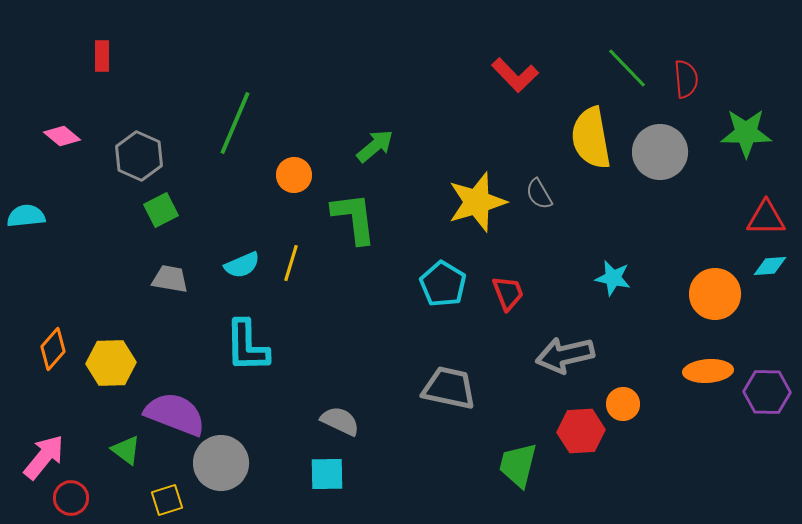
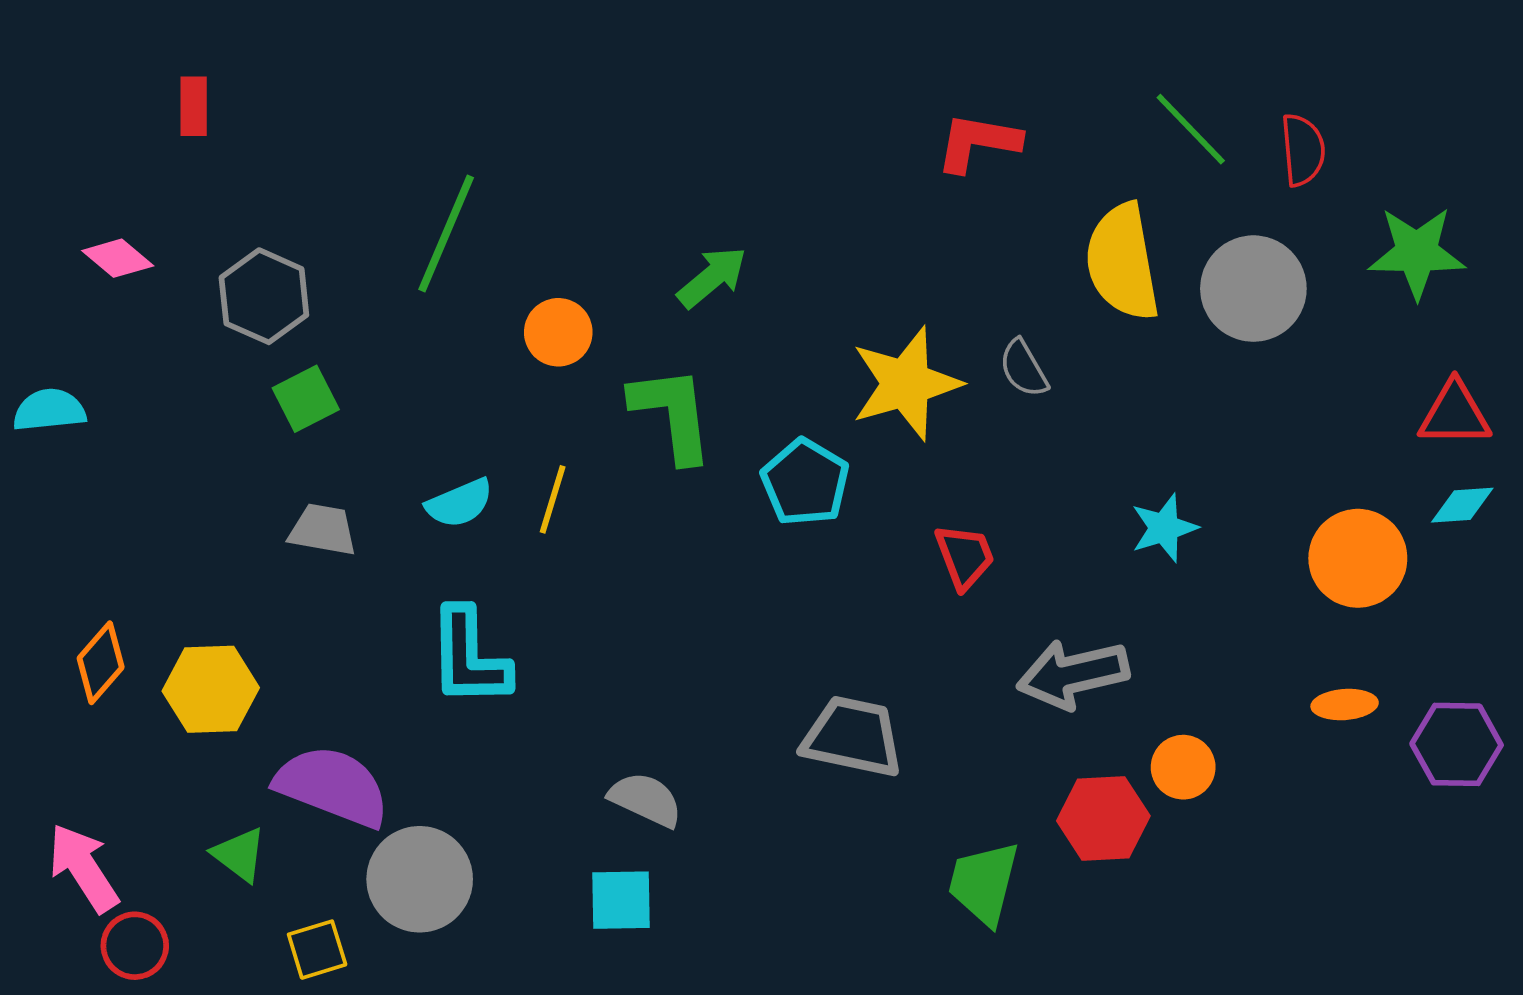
red L-shape: (515, 75) -> (978, 142), turned 144
cyan star: (613, 278) -> (1164, 528), turned -30
cyan pentagon: (443, 284) -> (805, 482), moved
orange ellipse: (708, 371) -> (1345, 705), size x0.7
pink arrow: (44, 457) -> (83, 868), turned -72

